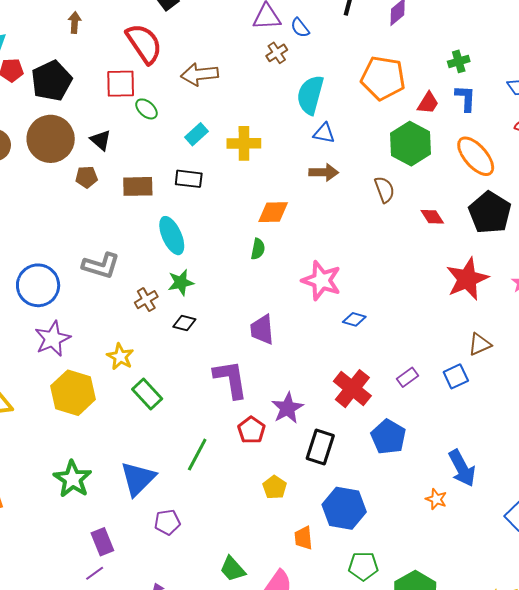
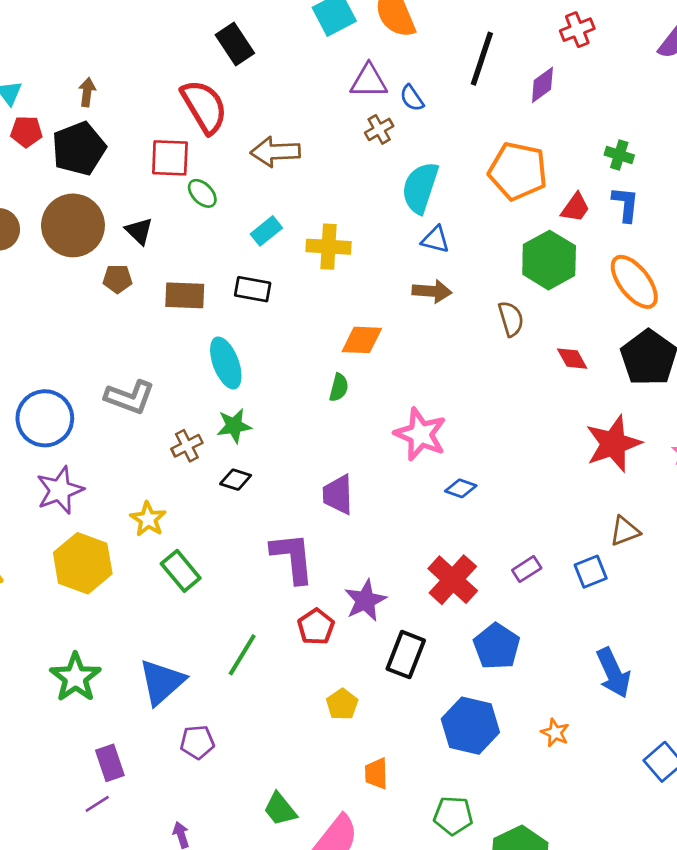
brown arrow: (75, 22) -> (87, 92), moved
green cross: (459, 61) -> (619, 155), turned 30
blue arrow: (462, 468) -> (613, 673), moved
blue hexagon: (344, 508) -> (470, 726), moved

